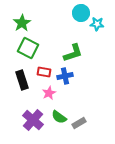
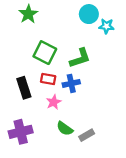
green star: (22, 23) -> (28, 14), moved
green square: (28, 48) -> (45, 53), moved
purple cross: (33, 120) -> (21, 132), moved, turned 35

